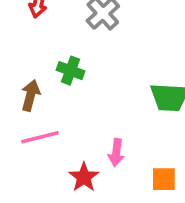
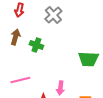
brown arrow: (30, 95) -> (15, 37), moved

